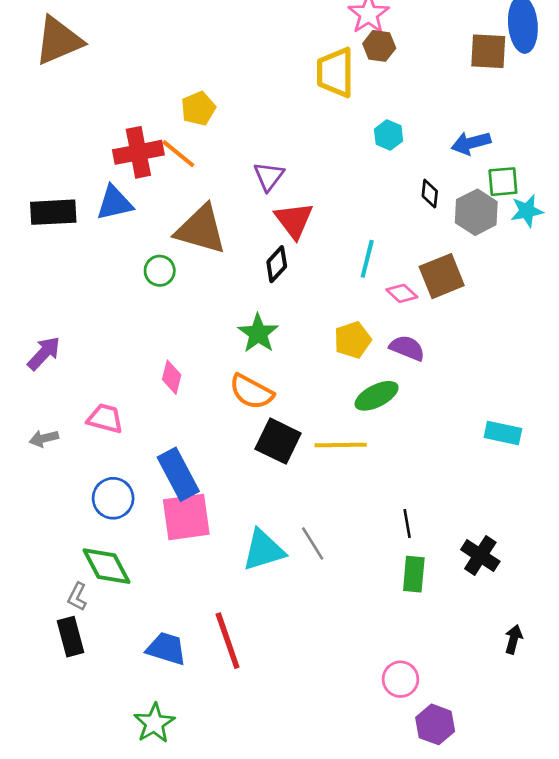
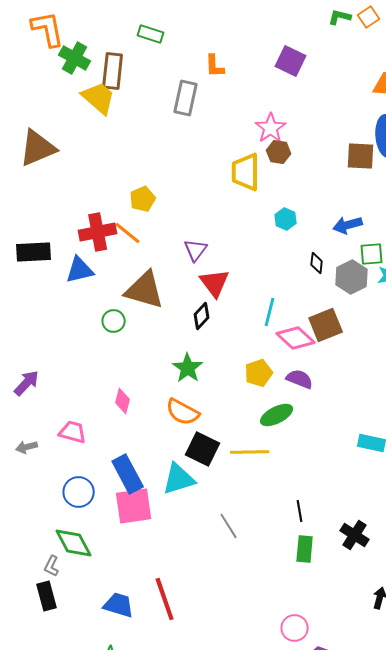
black rectangle: (53, 212) -> (34, 252), moved
pink diamond: (402, 293) -> (296, 338), size x1.6
cyan triangle: (263, 550) -> (179, 479), moved

